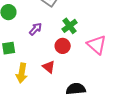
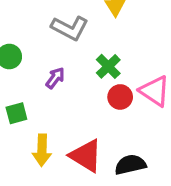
red circle: (63, 46) -> (120, 97), moved
red triangle: (49, 67) -> (86, 156), moved, size x1.6

